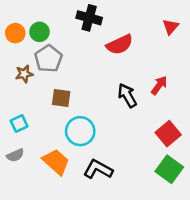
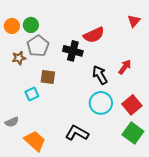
black cross: (89, 18) -> (73, 51), moved
cyan square: (19, 123) -> (32, 94), moved
cyan circle: (80, 131) -> (101, 103), moved
orange trapezoid: (56, 162) -> (35, 141), moved

